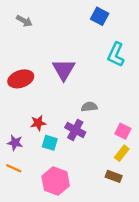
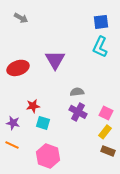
blue square: (100, 16) -> (101, 22), moved, turned -35
purple cross: (75, 130) -> (78, 112), moved
brown rectangle: (114, 176) -> (108, 151), moved

